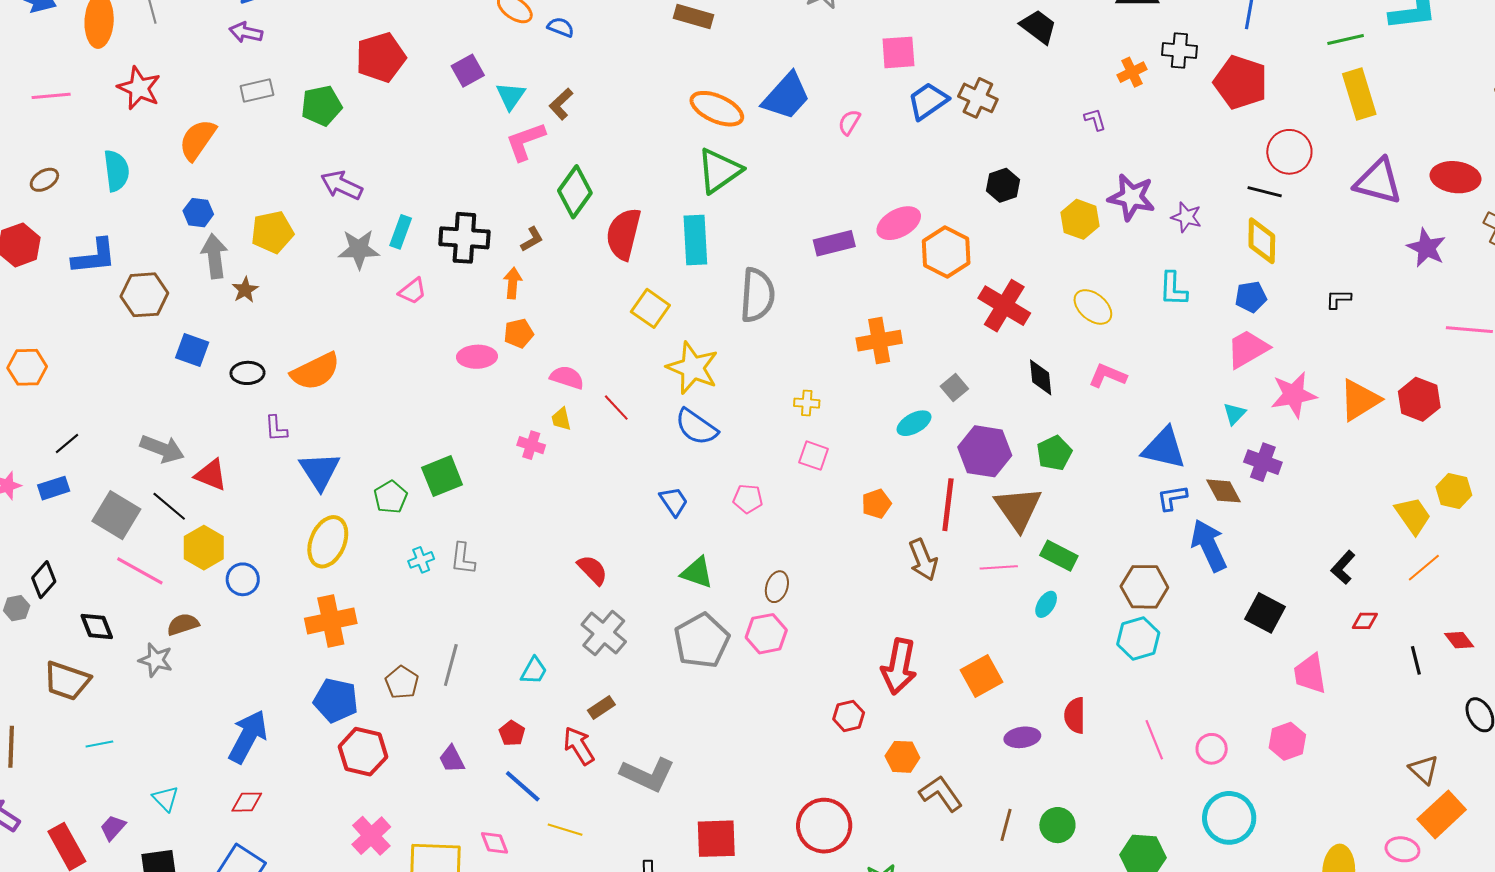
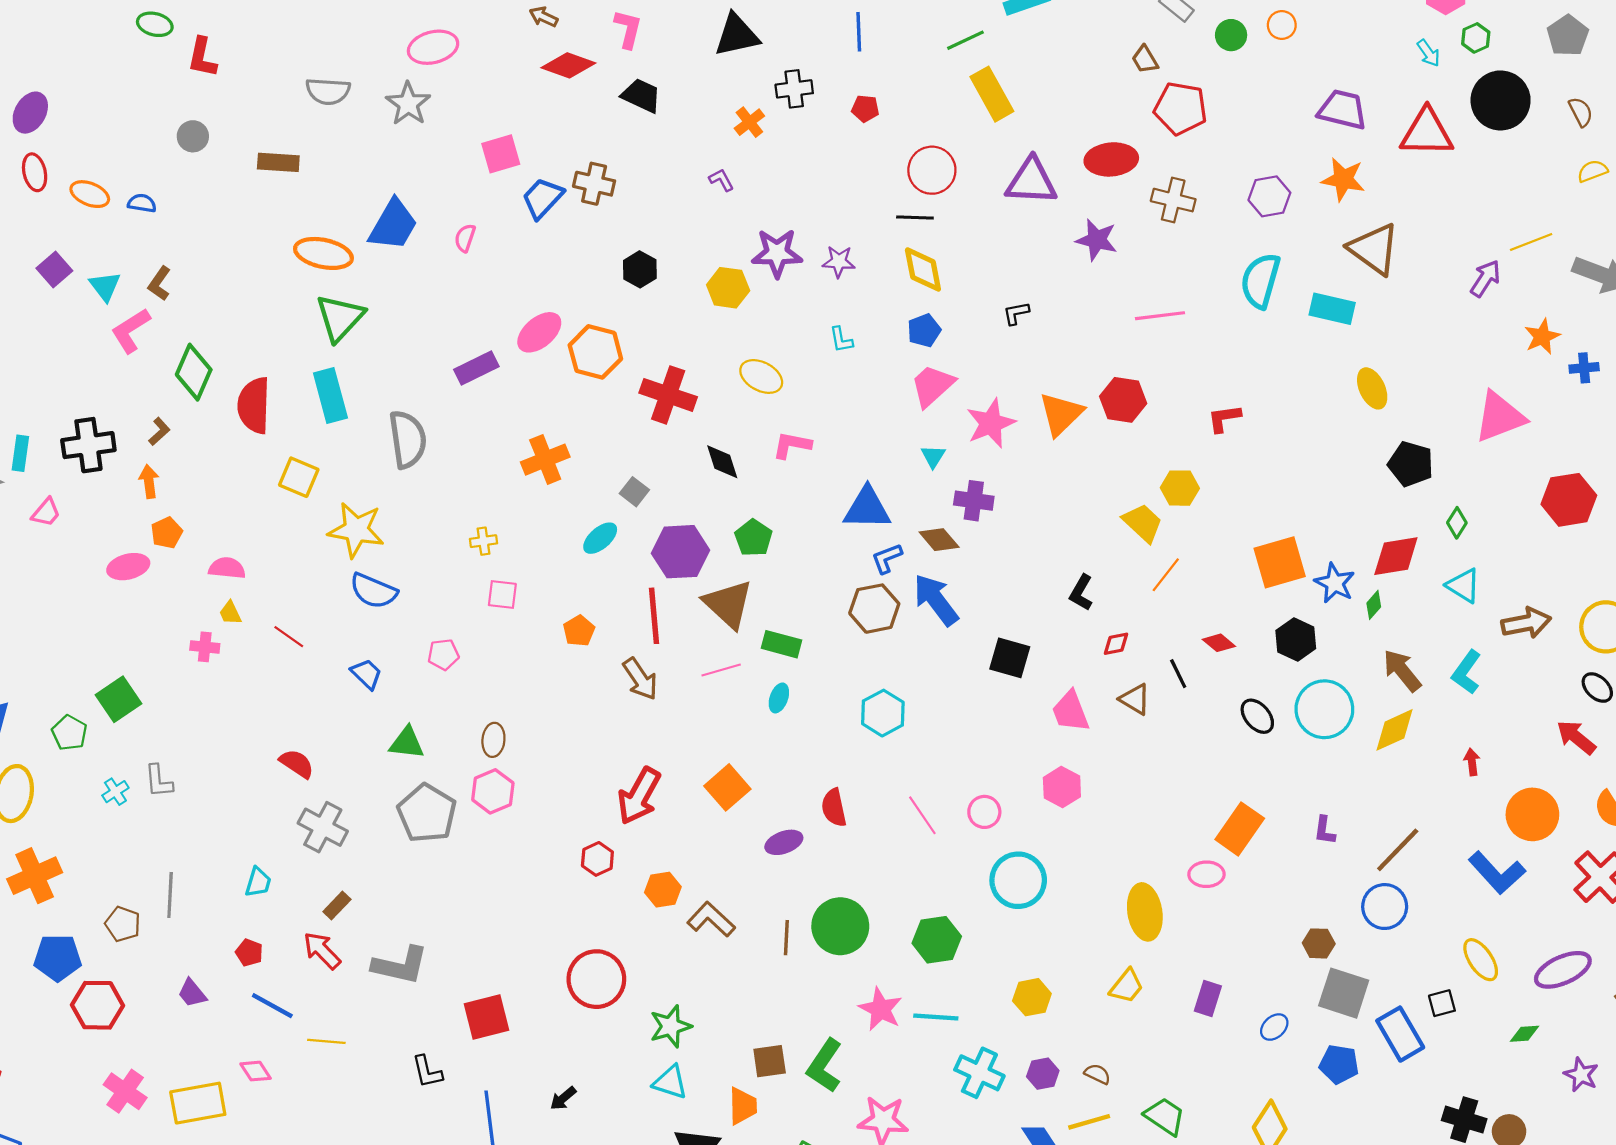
red pentagon: (1241, 82) -> (865, 108), size x0.5
cyan L-shape: (1173, 289) -> (841, 340), size x0.7
red line: (616, 408) -> (289, 637), moved
brown hexagon: (1144, 587) -> (874, 609), moved
red arrow: (899, 666) -> (639, 796), turned 30
brown triangle: (1424, 770) -> (1135, 699), moved
green circle: (1057, 825) -> (840, 926), size x1.5

